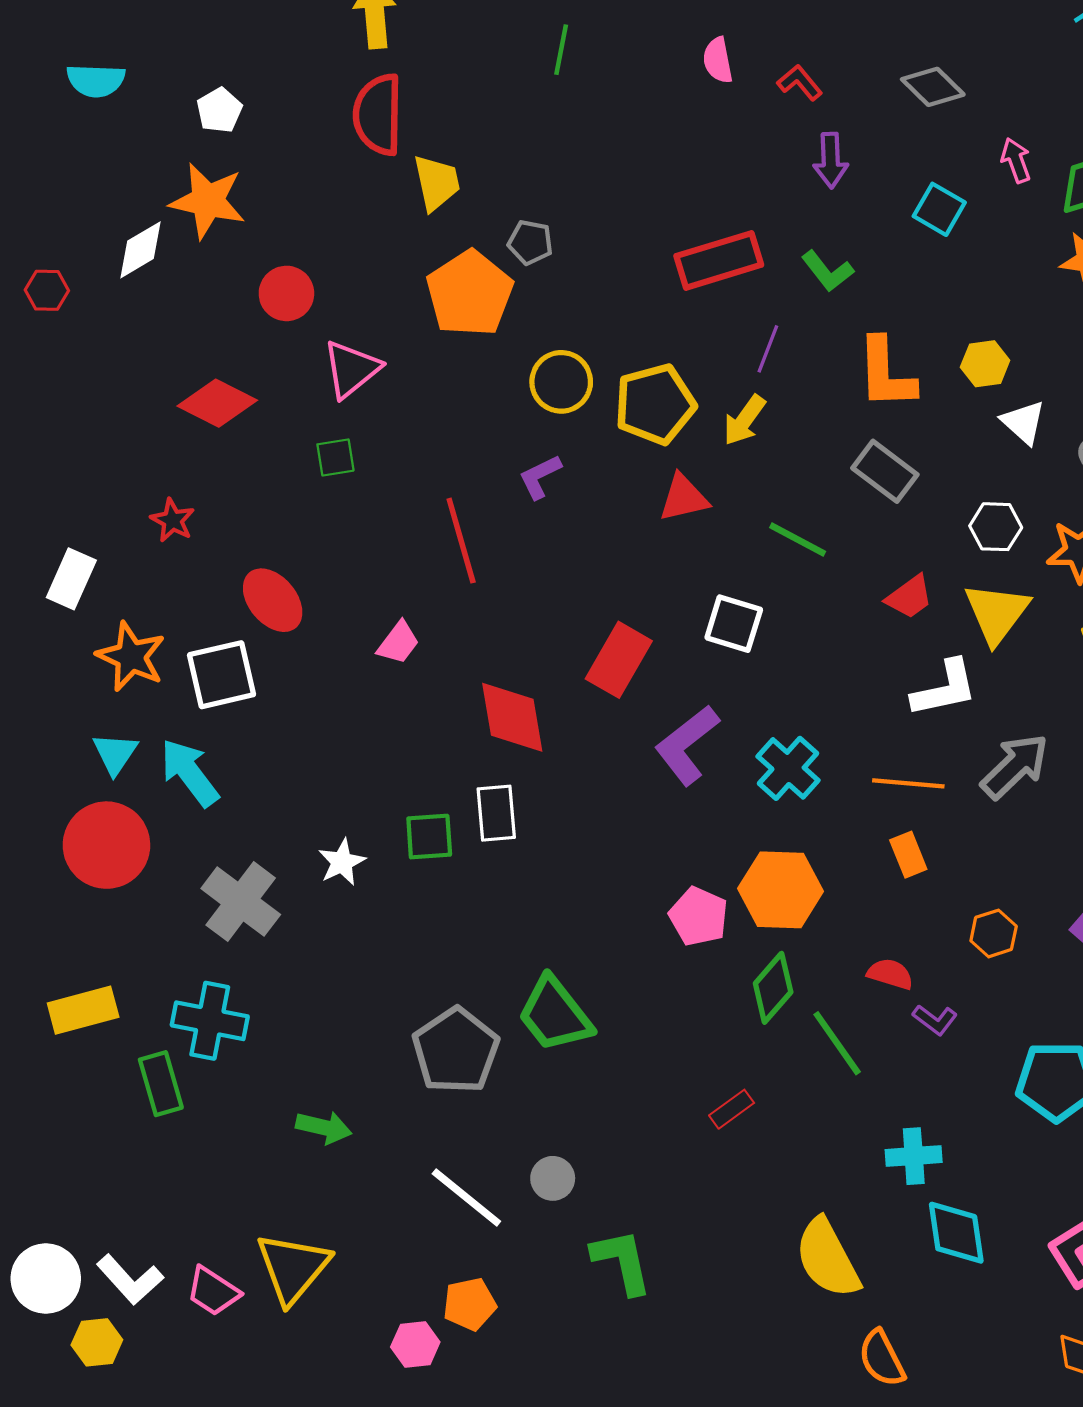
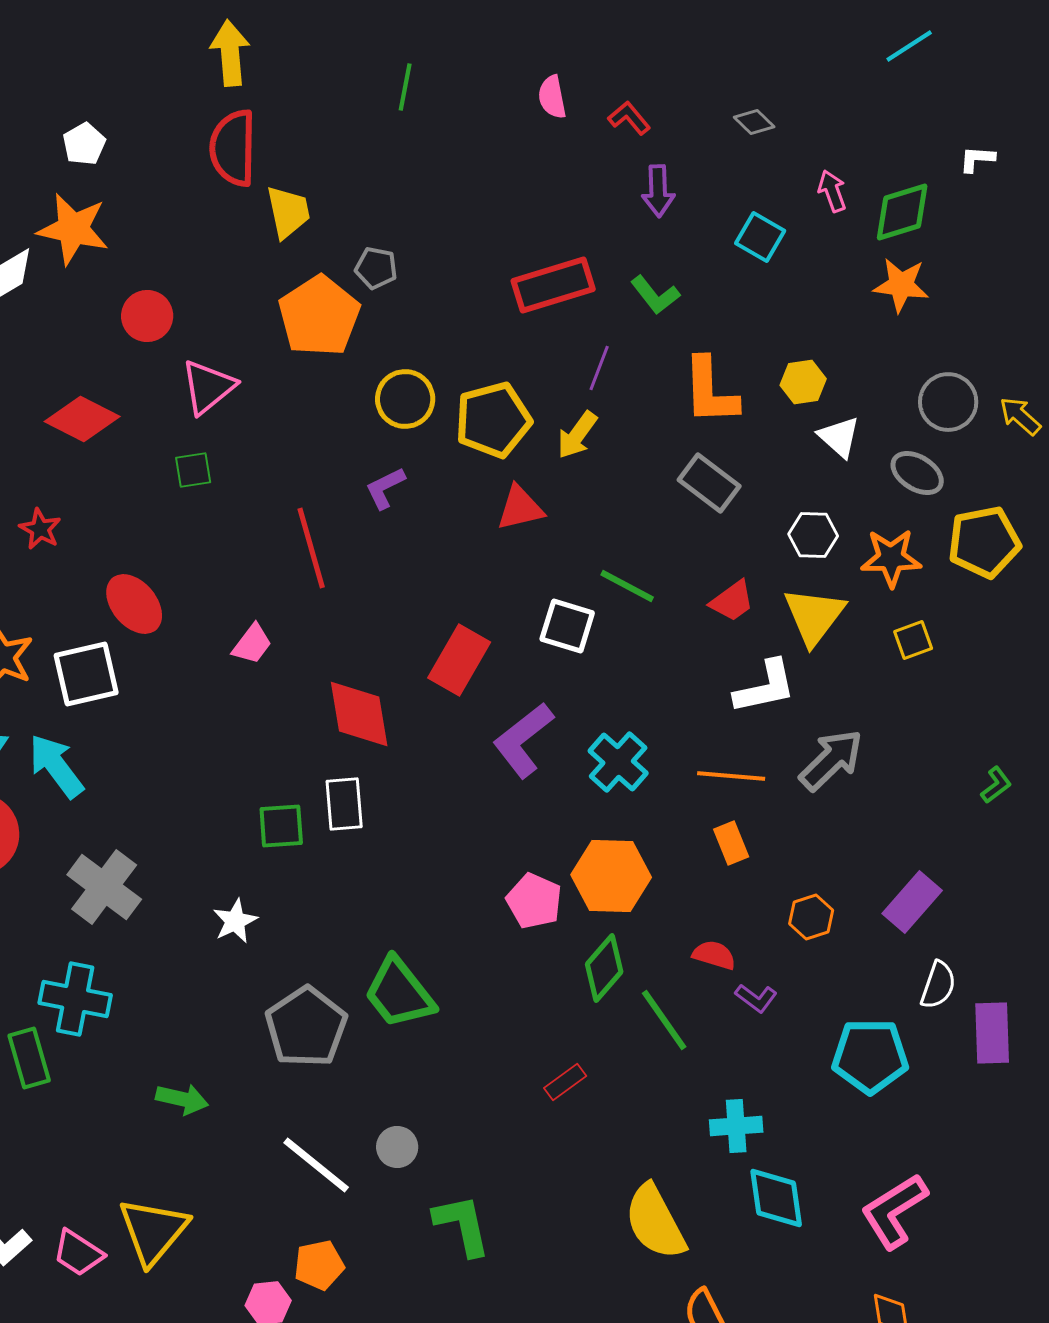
gray diamond: (933, 87) -> (754, 122), size x0.7
green line: (798, 539) -> (627, 586), moved
white star: (342, 862) -> (235, 921), moved

